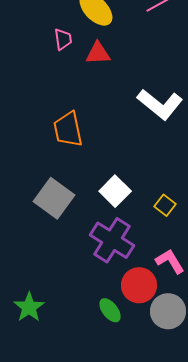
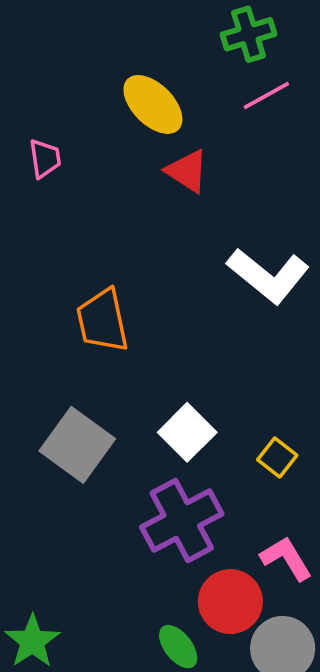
pink trapezoid: (63, 39) -> (45, 159), moved
red triangle: (98, 53) -> (187, 171), moved, turned 36
purple cross: (112, 240) -> (182, 521), turned 30

